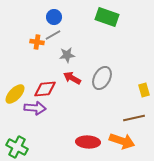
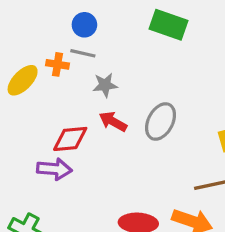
gray line: (53, 35) -> (83, 53), turned 42
yellow ellipse: (15, 94) -> (23, 80), moved

